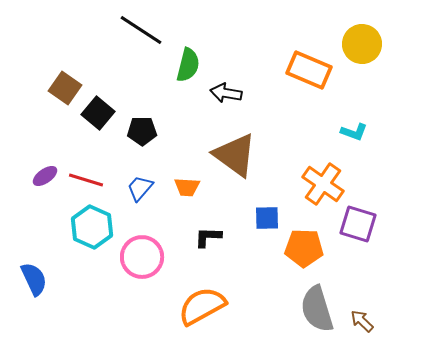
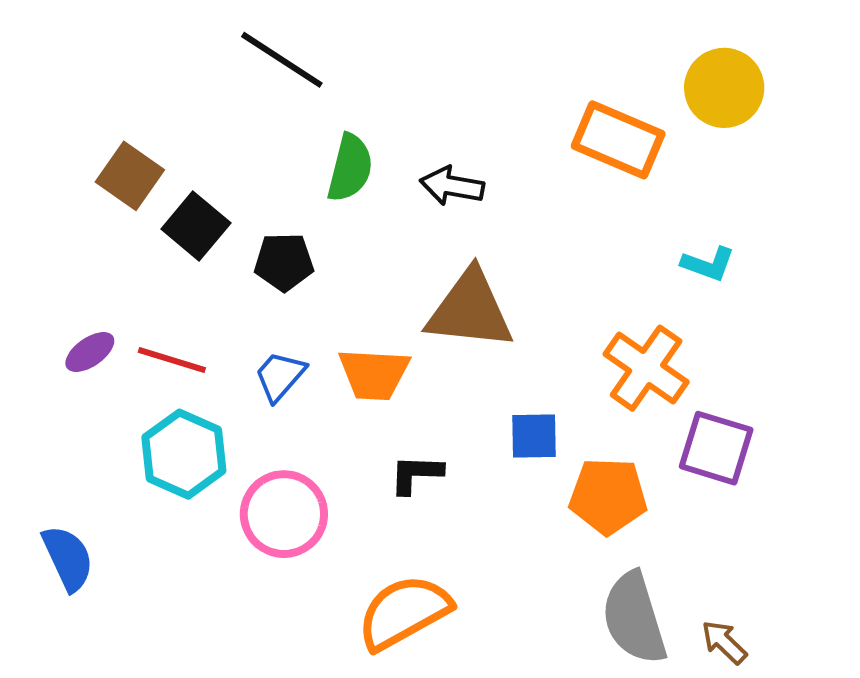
green semicircle: (188, 65) -> (350, 168), moved
brown triangle: (235, 155) -> (470, 310), turned -30
orange trapezoid: (187, 187) -> (374, 374), size x1.4

